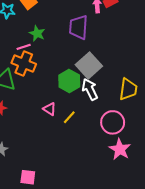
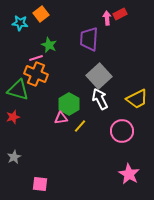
green hexagon: (69, 81) -> (69, 104), moved
yellow trapezoid: (128, 89) -> (137, 99), turned 55
pink triangle: (50, 109) -> (61, 118), turned -40
pink star: (120, 149) -> (129, 174), moved

